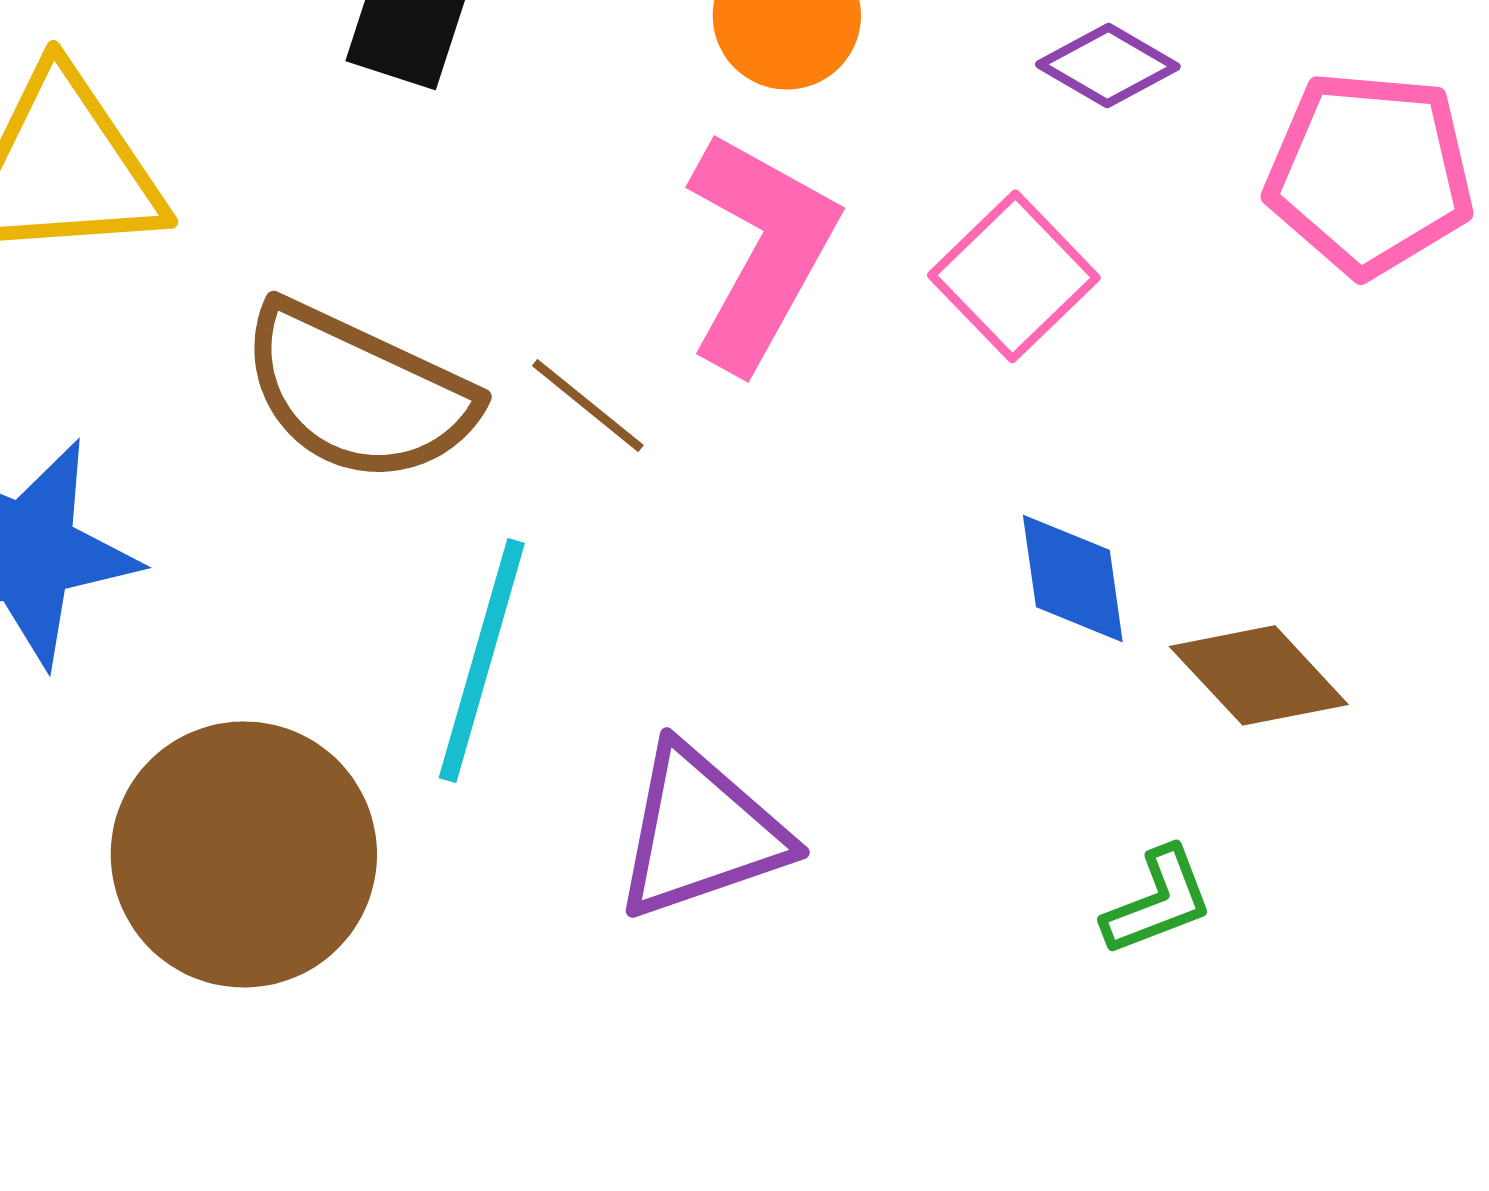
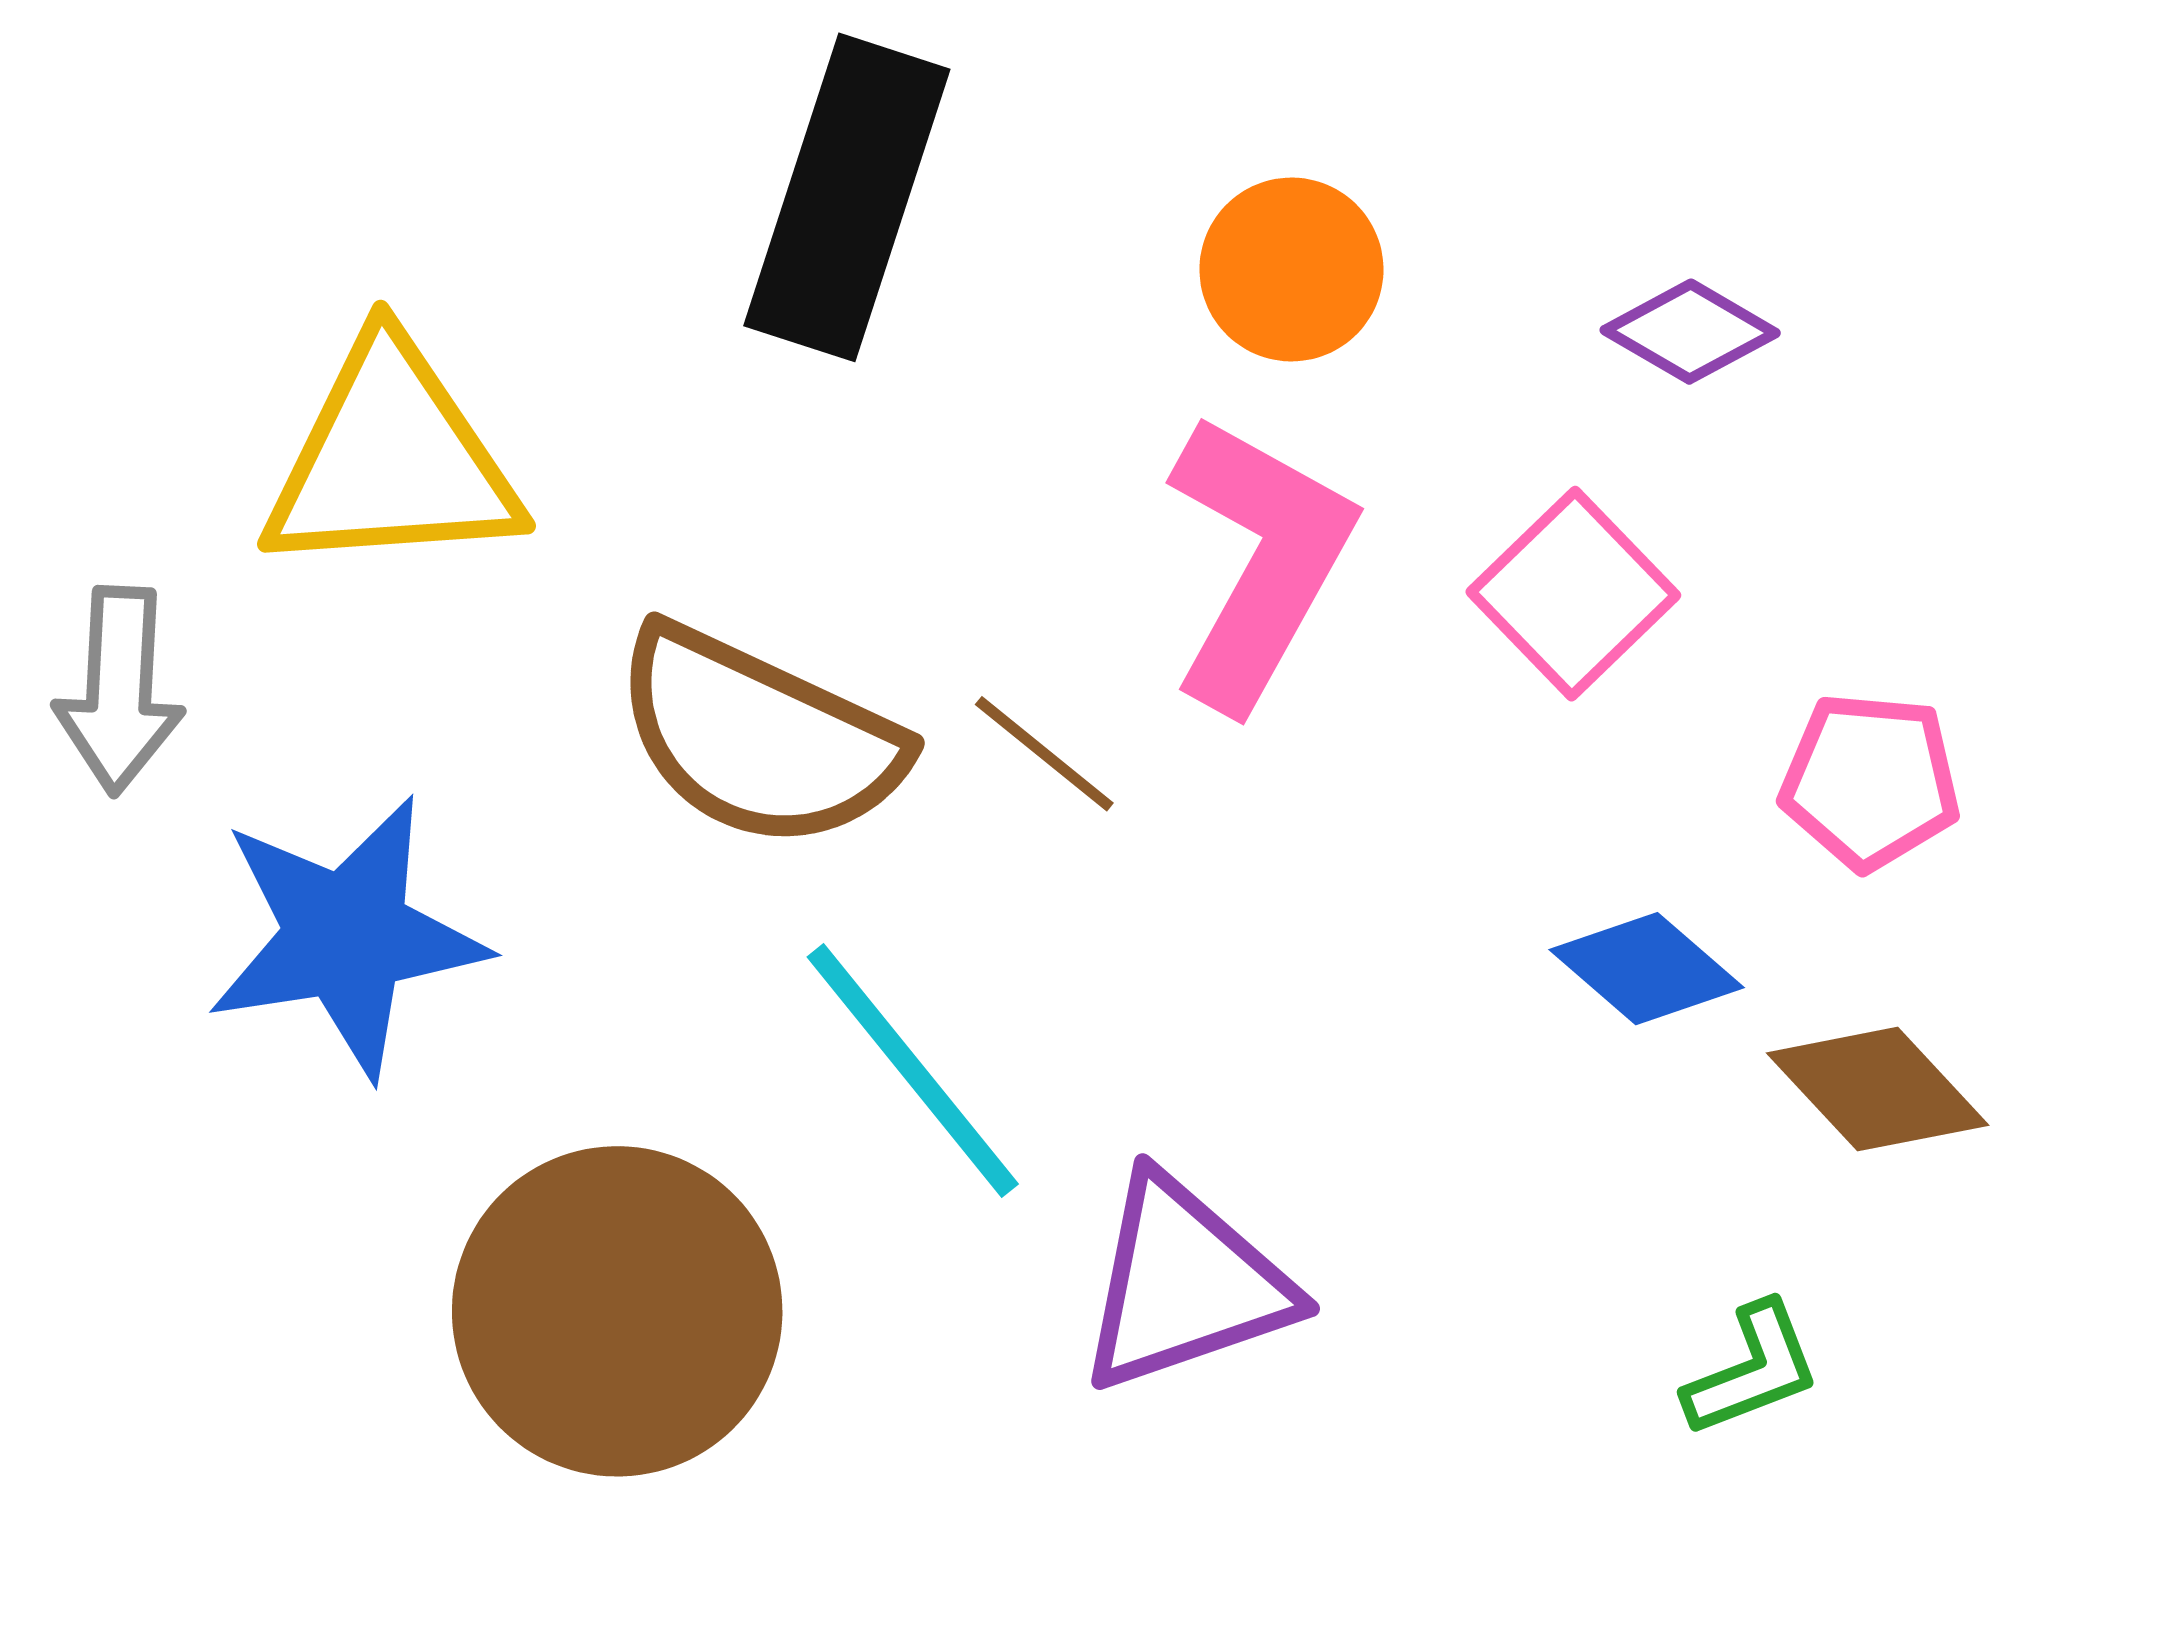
pink pentagon: (1370, 173) -> (1870, 781), moved, size x0.7
blue diamond: (1073, 578) -> (1647, 969), turned -41
cyan line: (482, 660) -> (913, 1070), turned -55

